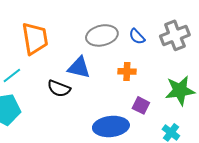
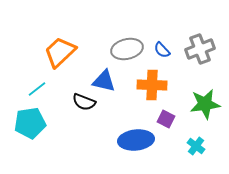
orange trapezoid: (35, 38) -> (60, 52), turned -124
orange cross: (127, 71) -> (152, 85), size x1.6

